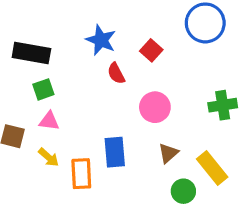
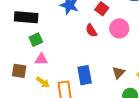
red semicircle: (116, 73) -> (91, 31), moved
pink circle: (155, 107) -> (119, 28), moved

